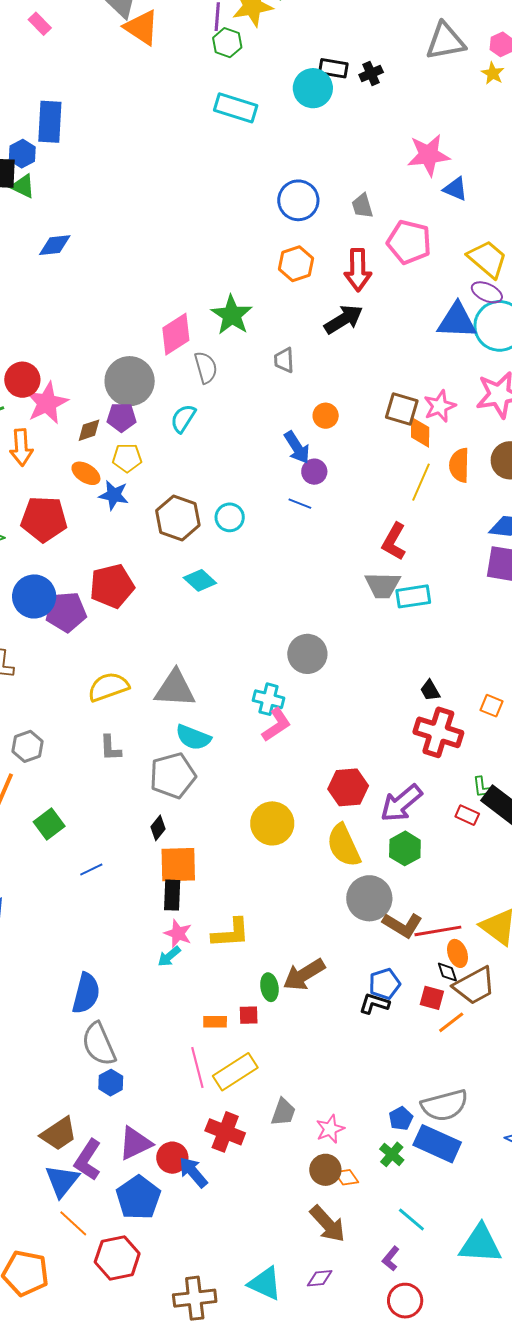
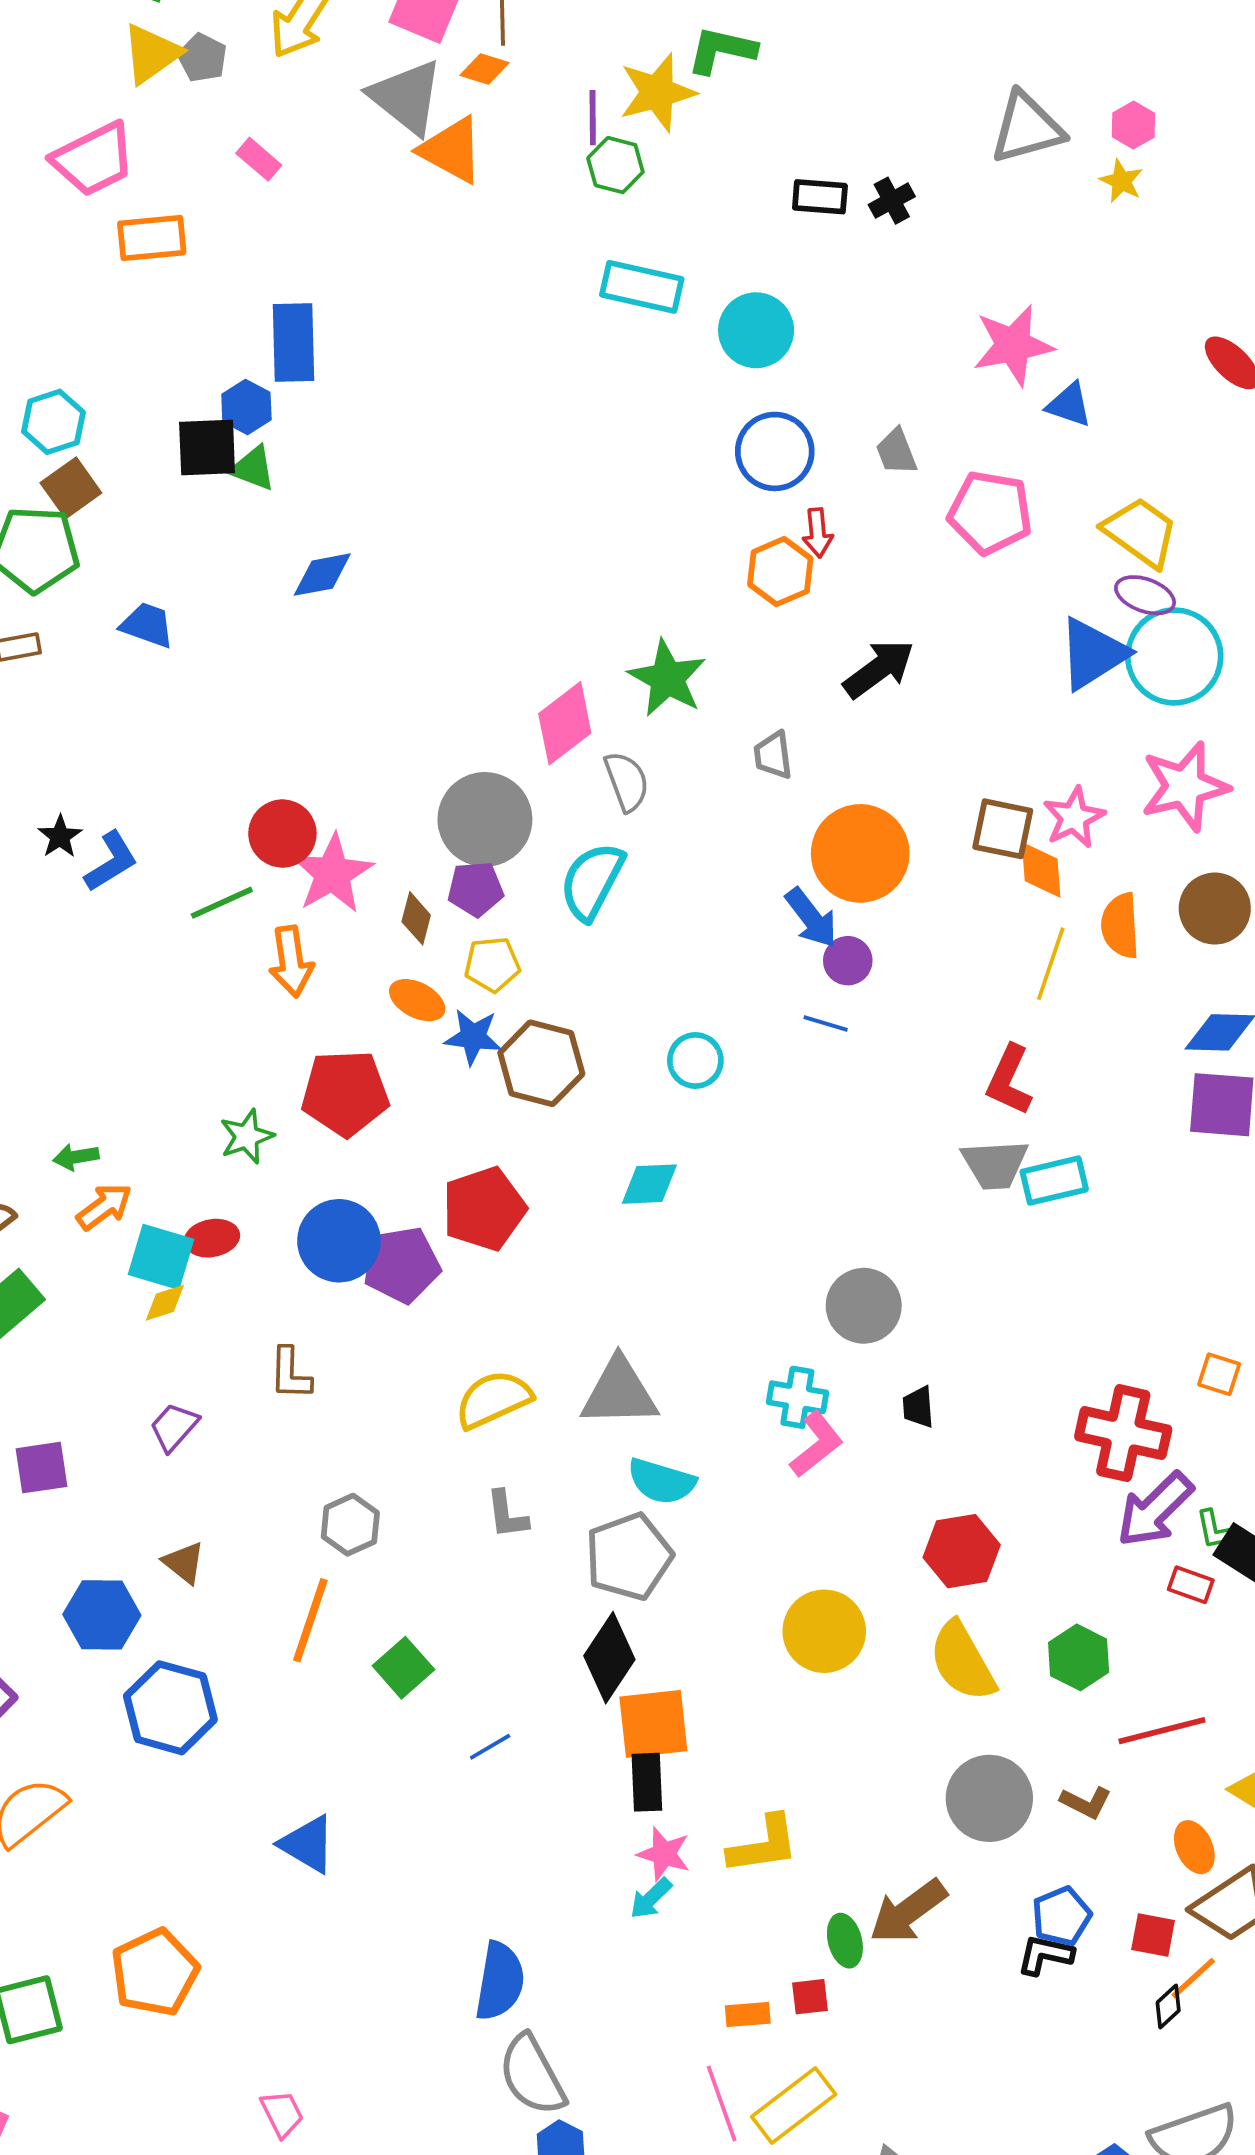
cyan circle: (313, 88) -> (756, 330), moved
red arrow: (358, 270) -> (818, 533), moved, size x0.6
blue triangle: (457, 321) -> (1093, 654), turned -30
orange circle: (326, 416) -> (860, 853), size x2.0
cyan semicircle: (183, 418) -> (592, 881), size x1.4
brown diamond: (89, 430) -> (416, 918), turned -52
brown hexagon: (178, 518) -> (541, 1063), moved
cyan diamond: (200, 580) -> (649, 1184), turned -40
black trapezoid: (430, 690) -> (918, 1407), moved, turned 30
purple arrow: (401, 803) -> (1155, 1510), moved
black diamond: (158, 828) -> (609, 1658), size x1.8
gray circle: (369, 898) -> (989, 1798), moved
brown L-shape: (402, 925) -> (1086, 1802), size x0.7
red line: (438, 931) -> (1162, 1731), moved
black diamond: (447, 972) -> (1168, 2007), moved, turned 70

